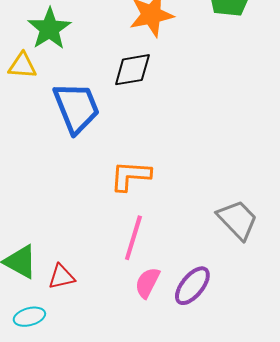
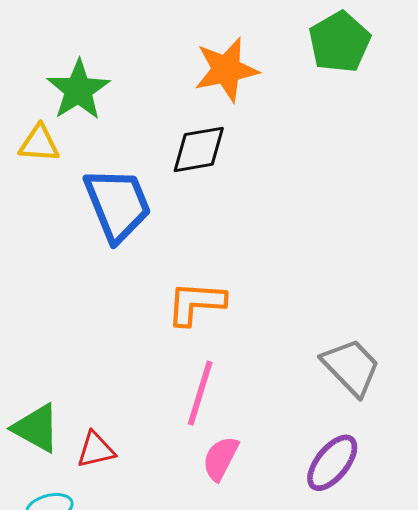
purple ellipse: (192, 286) -> (332, 463), moved

